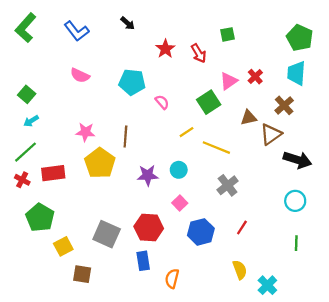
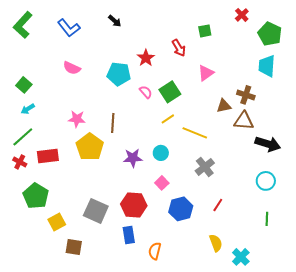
red star: (165, 49) -> (146, 58), moved
red cross: (255, 77) -> (242, 15), moved
green square: (209, 102) -> (170, 92), moved
brown cross: (284, 105) -> (246, 95), moved, turned -30
brown triangle: (271, 134) -> (244, 121), turned 40

